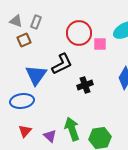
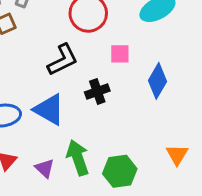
pink square: (100, 44) -> (120, 54), moved
blue triangle: (36, 75) -> (49, 110), moved, turned -35

